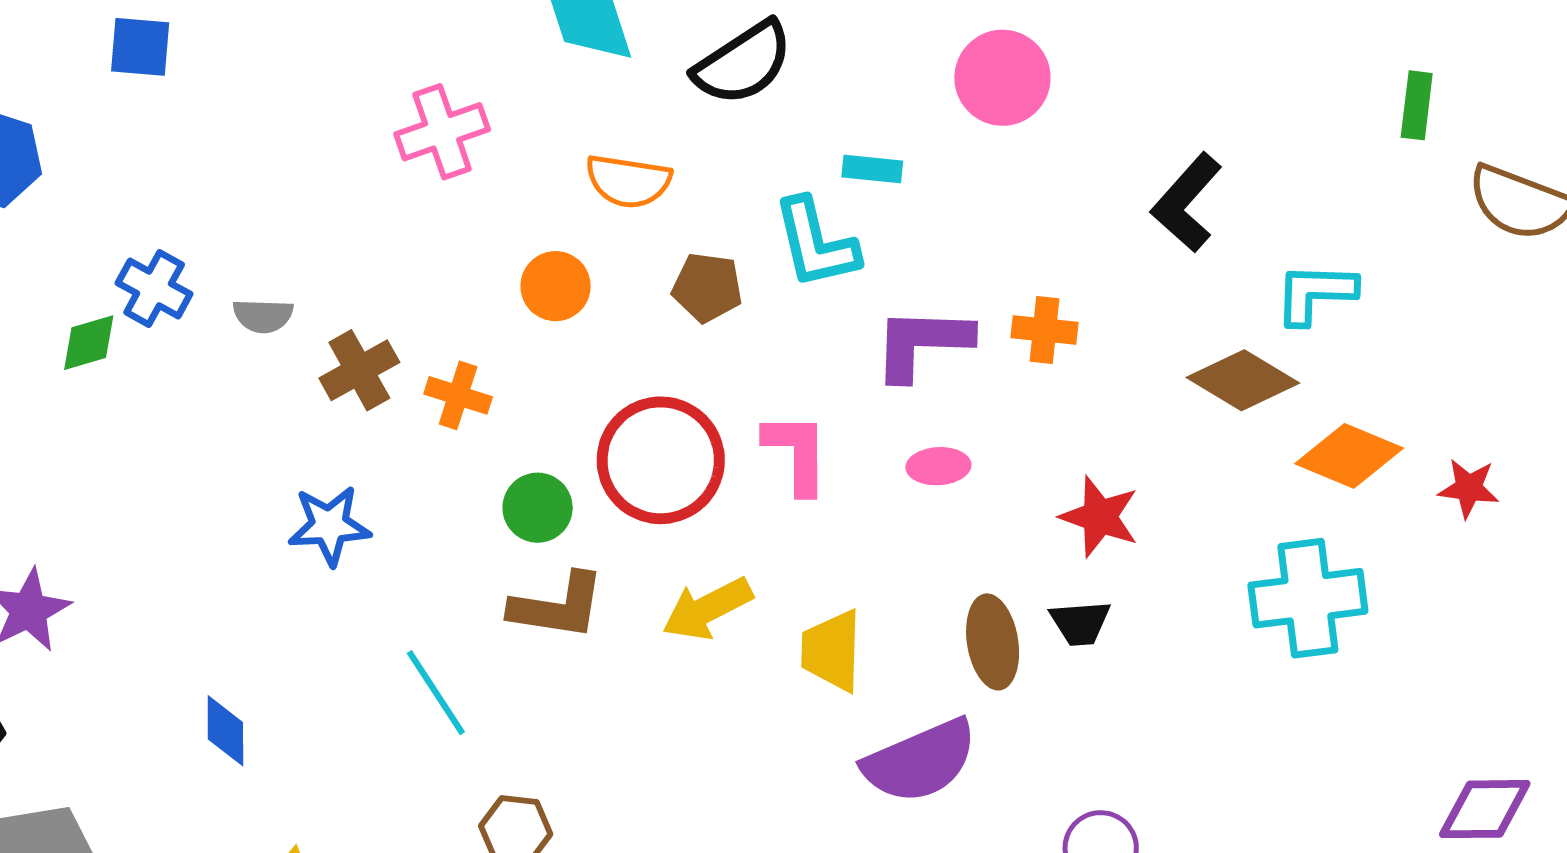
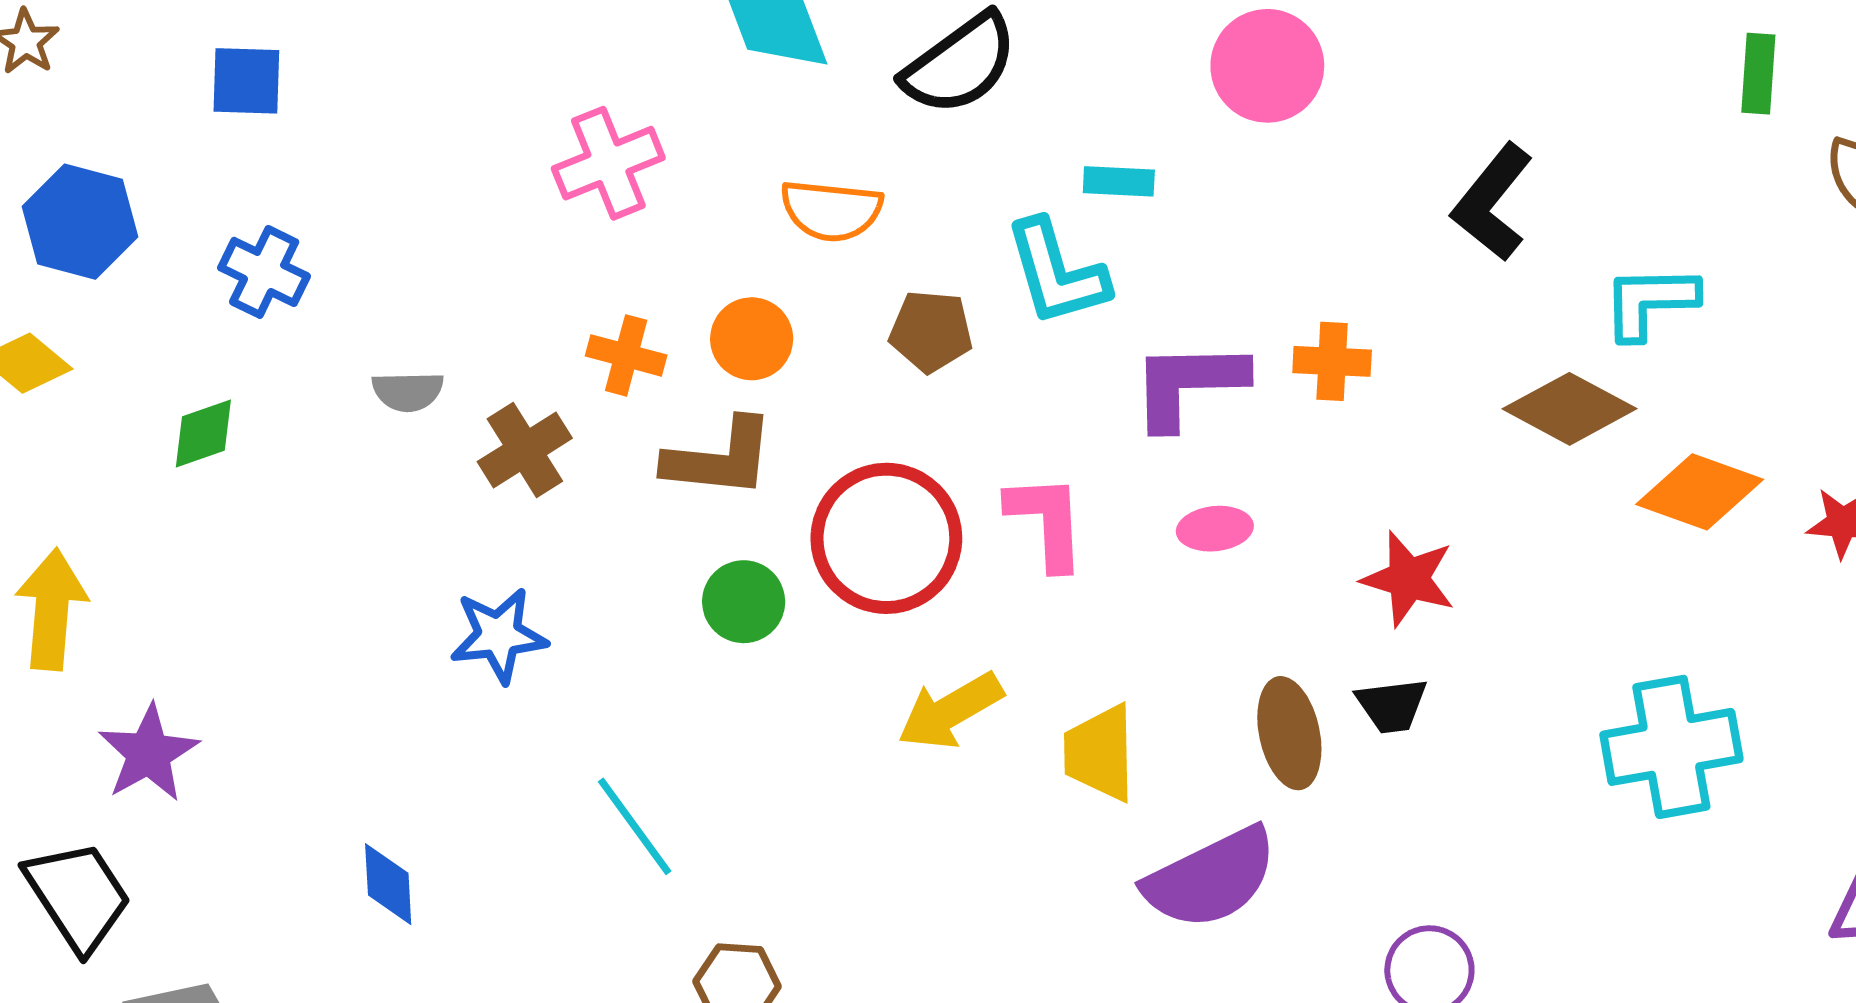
blue cross: (154, 289) -> (264, 272), moved
orange cross: (458, 395) -> (626, 355), moved
cyan cross: (1308, 598) -> (1671, 747), moved
brown L-shape: (558, 606) -> (720, 458), moved

